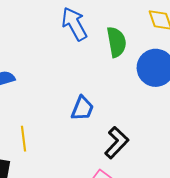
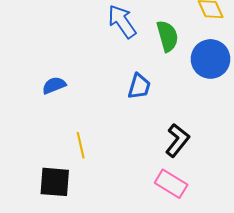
blue trapezoid: (82, 108) -> (139, 86), moved

